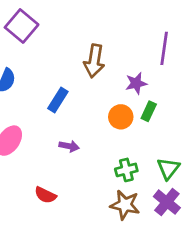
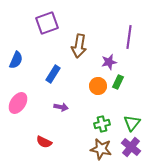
purple square: (22, 26) -> (47, 23), moved, turned 30

